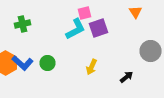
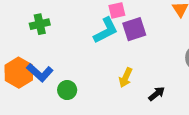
green circle: (48, 63) -> (67, 90), moved
black arrow: (126, 77) -> (157, 94), moved

